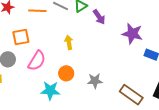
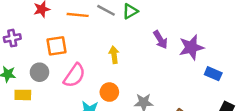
purple arrow: (99, 17) -> (160, 40), moved
purple star: (132, 34) -> (191, 47), turned -30

